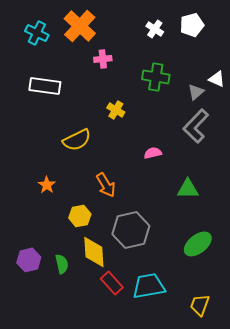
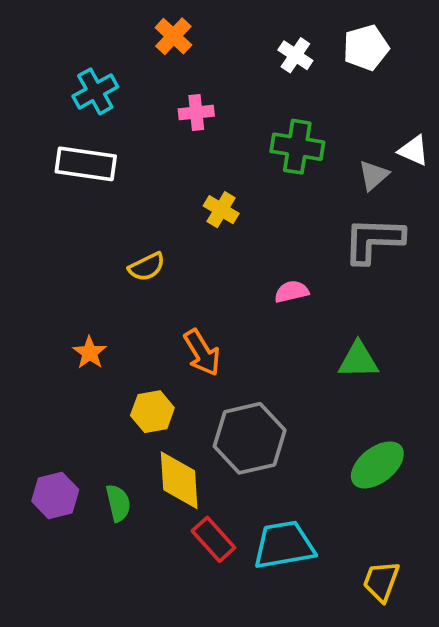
orange cross: (80, 26) -> (173, 36), moved, size x0.6
cyan cross: (37, 33) -> (95, 91), moved, turned 35
gray L-shape: (196, 126) -> (374, 240), turned 48
yellow semicircle: (77, 140) -> (147, 267), size x0.7

